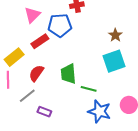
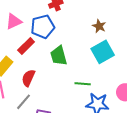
pink triangle: (32, 15) -> (14, 21), turned 30
green trapezoid: (68, 74) -> (59, 56), moved

